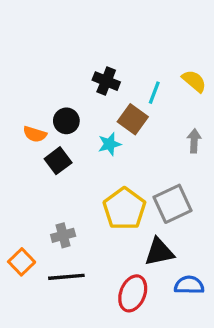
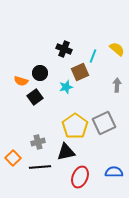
brown square: (133, 119) -> (80, 72), turned 30
black triangle: (159, 252) -> (66, 152), moved

